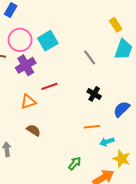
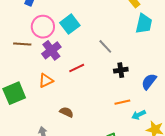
gray line: (90, 57) -> (105, 46), moved
black cross: (94, 94) -> (121, 70), turned -32
orange triangle: (28, 102) -> (46, 81), moved

